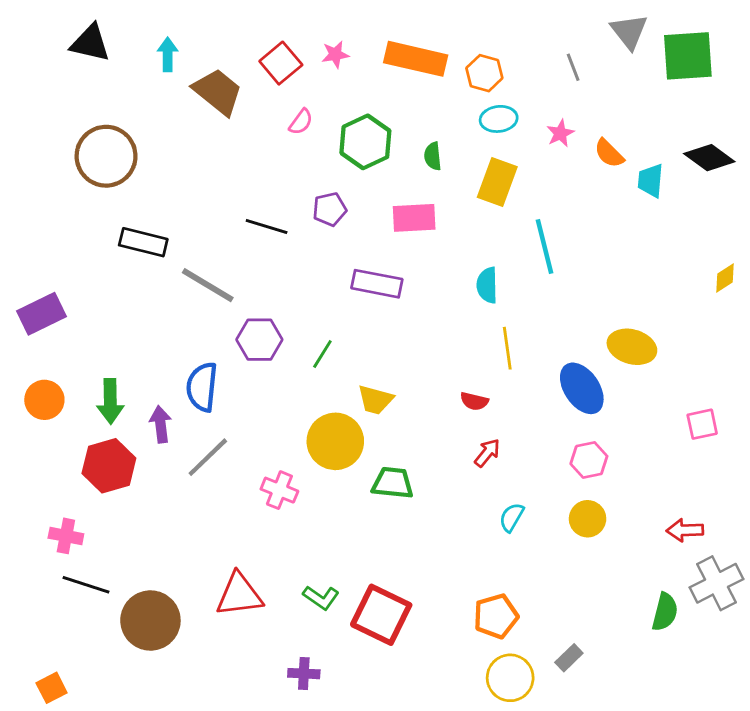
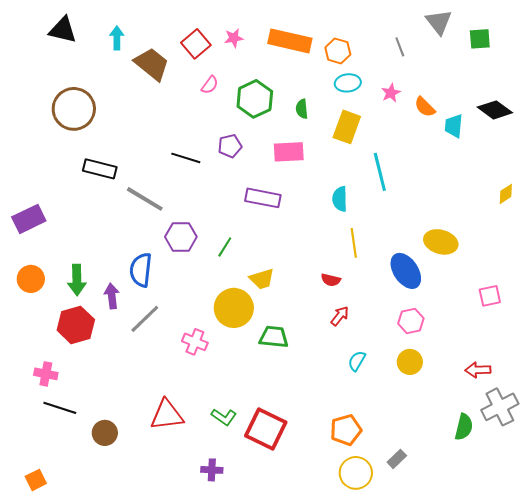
green square: (688, 56) -> (480, 39), size x0.6
yellow trapezoid: (375, 400) -> (262, 279), turned -32
brown circle: (150, 620) -> (105, 433), size x0.6

